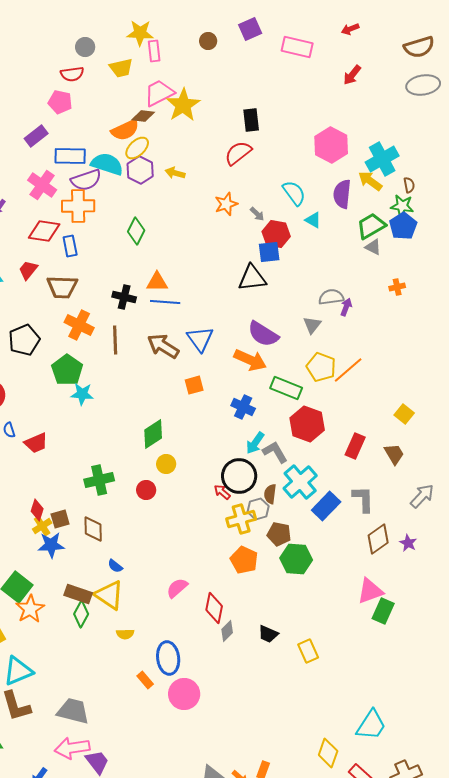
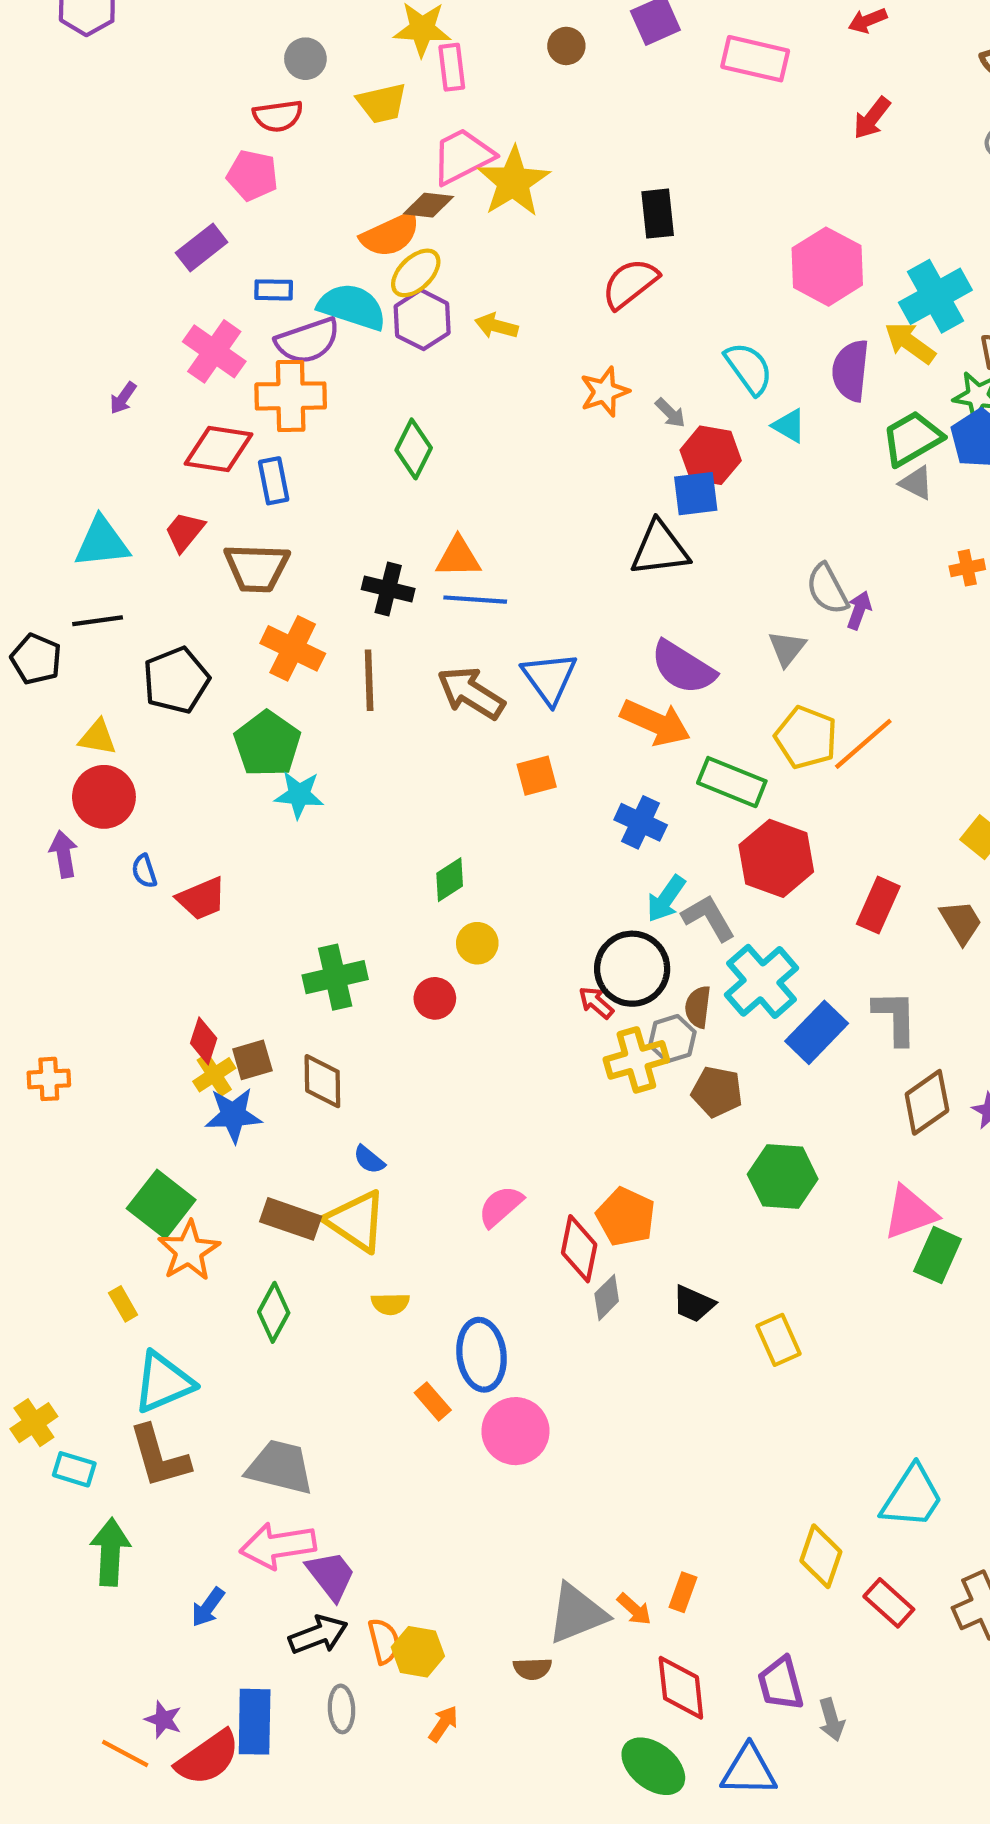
blue rectangle: (70, 156) -> (274, 290), size x0.6
gray semicircle: (331, 297) -> (827, 589), turned -110
green diamond: (153, 434) -> (450, 880), size x0.7
green hexagon: (296, 559) -> (783, 1177), moved
orange pentagon: (244, 560) -> (626, 1217), moved
green diamond: (81, 614) -> (274, 1312), moved

